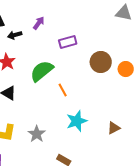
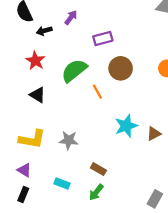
brown circle: (101, 62) -> (121, 68), moved
cyan star: (77, 121) -> (126, 126), moved
gray star: (37, 134) -> (69, 140), turned -30

